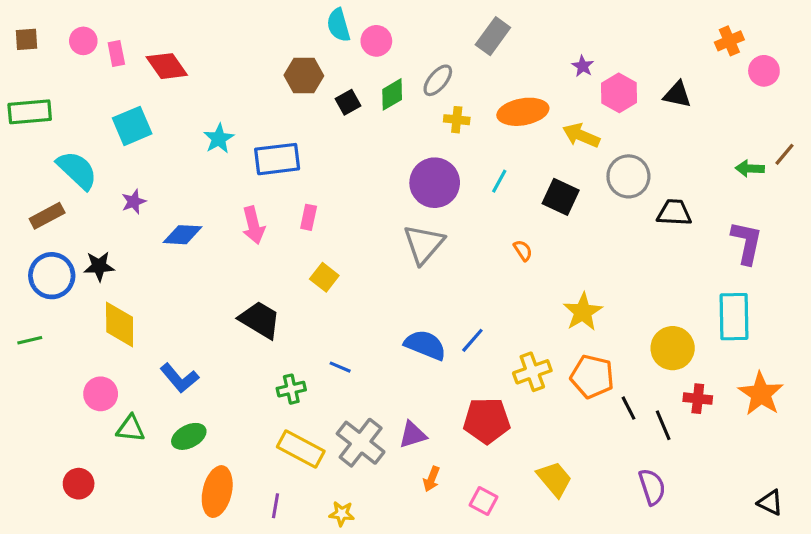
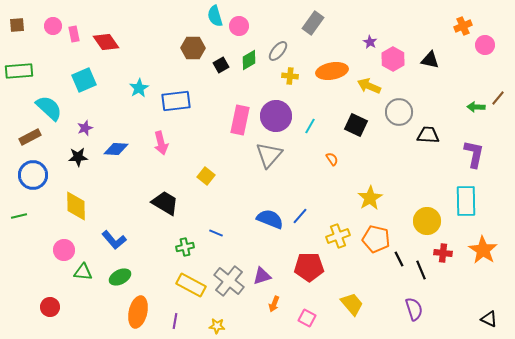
cyan line: (499, 181) -> (310, 126), moved
pink rectangle: (309, 217) -> (240, 120), moved, size x1.8
black star: (99, 266) -> (78, 157), moved

